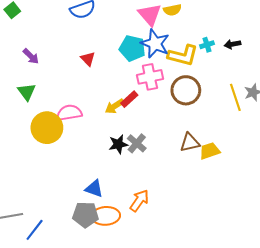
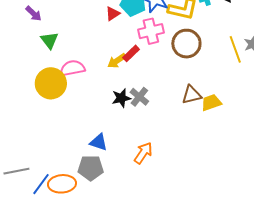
red triangle: (88, 59) -> (113, 14), moved, turned 42
green triangle: (27, 92) -> (49, 40), moved
orange ellipse: (106, 216) -> (62, 184), moved

